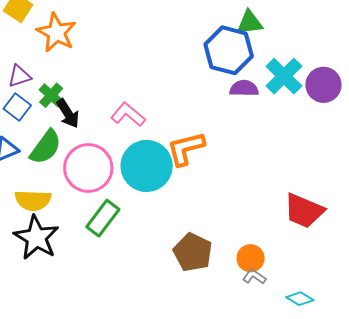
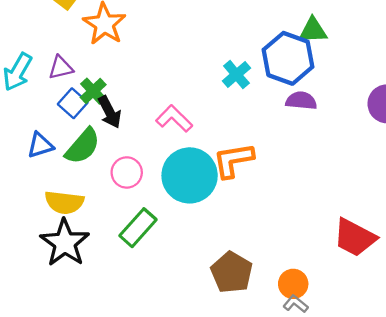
cyan cross: (284, 76) -> (236, 75), moved, size x0.7
blue square: (17, 107) -> (73, 103), moved
pink circle: (88, 168) -> (127, 172), size x0.6

